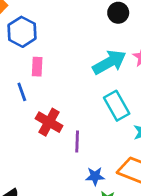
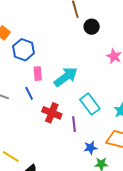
cyan arrow: (109, 62) -> (66, 77), moved
cyan rectangle: (117, 106) -> (90, 104), moved

